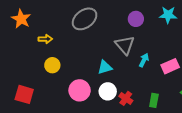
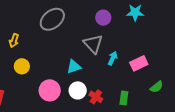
yellow arrow: (45, 39) -> (14, 41), turned 112

